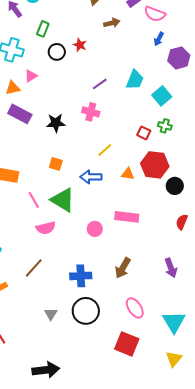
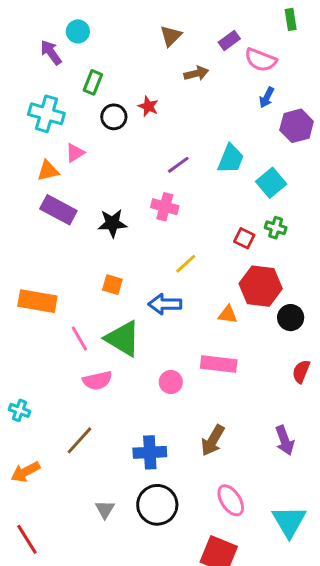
orange triangle: (128, 174) -> (228, 315), moved

